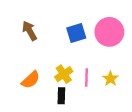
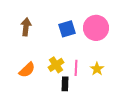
brown arrow: (30, 31) -> (26, 27), turned 36
black rectangle: (61, 96) -> (65, 84), moved

